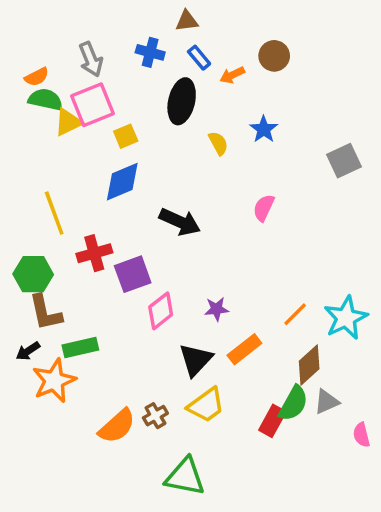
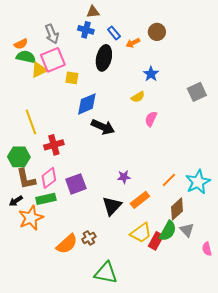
brown triangle: (187, 21) -> (93, 12), moved
yellow square: (126, 136) -> (72, 78), turned 32
yellow semicircle: (218, 143) -> (138, 97), moved, turned 88
blue diamond: (122, 182) -> (87, 104), moved
purple square: (133, 274) -> (76, 184), moved
pink diamond: (161, 311) -> (49, 178), moved
gray triangle: (327, 402) -> (187, 230), turned -49
yellow trapezoid: (206, 405) -> (141, 233), moved

